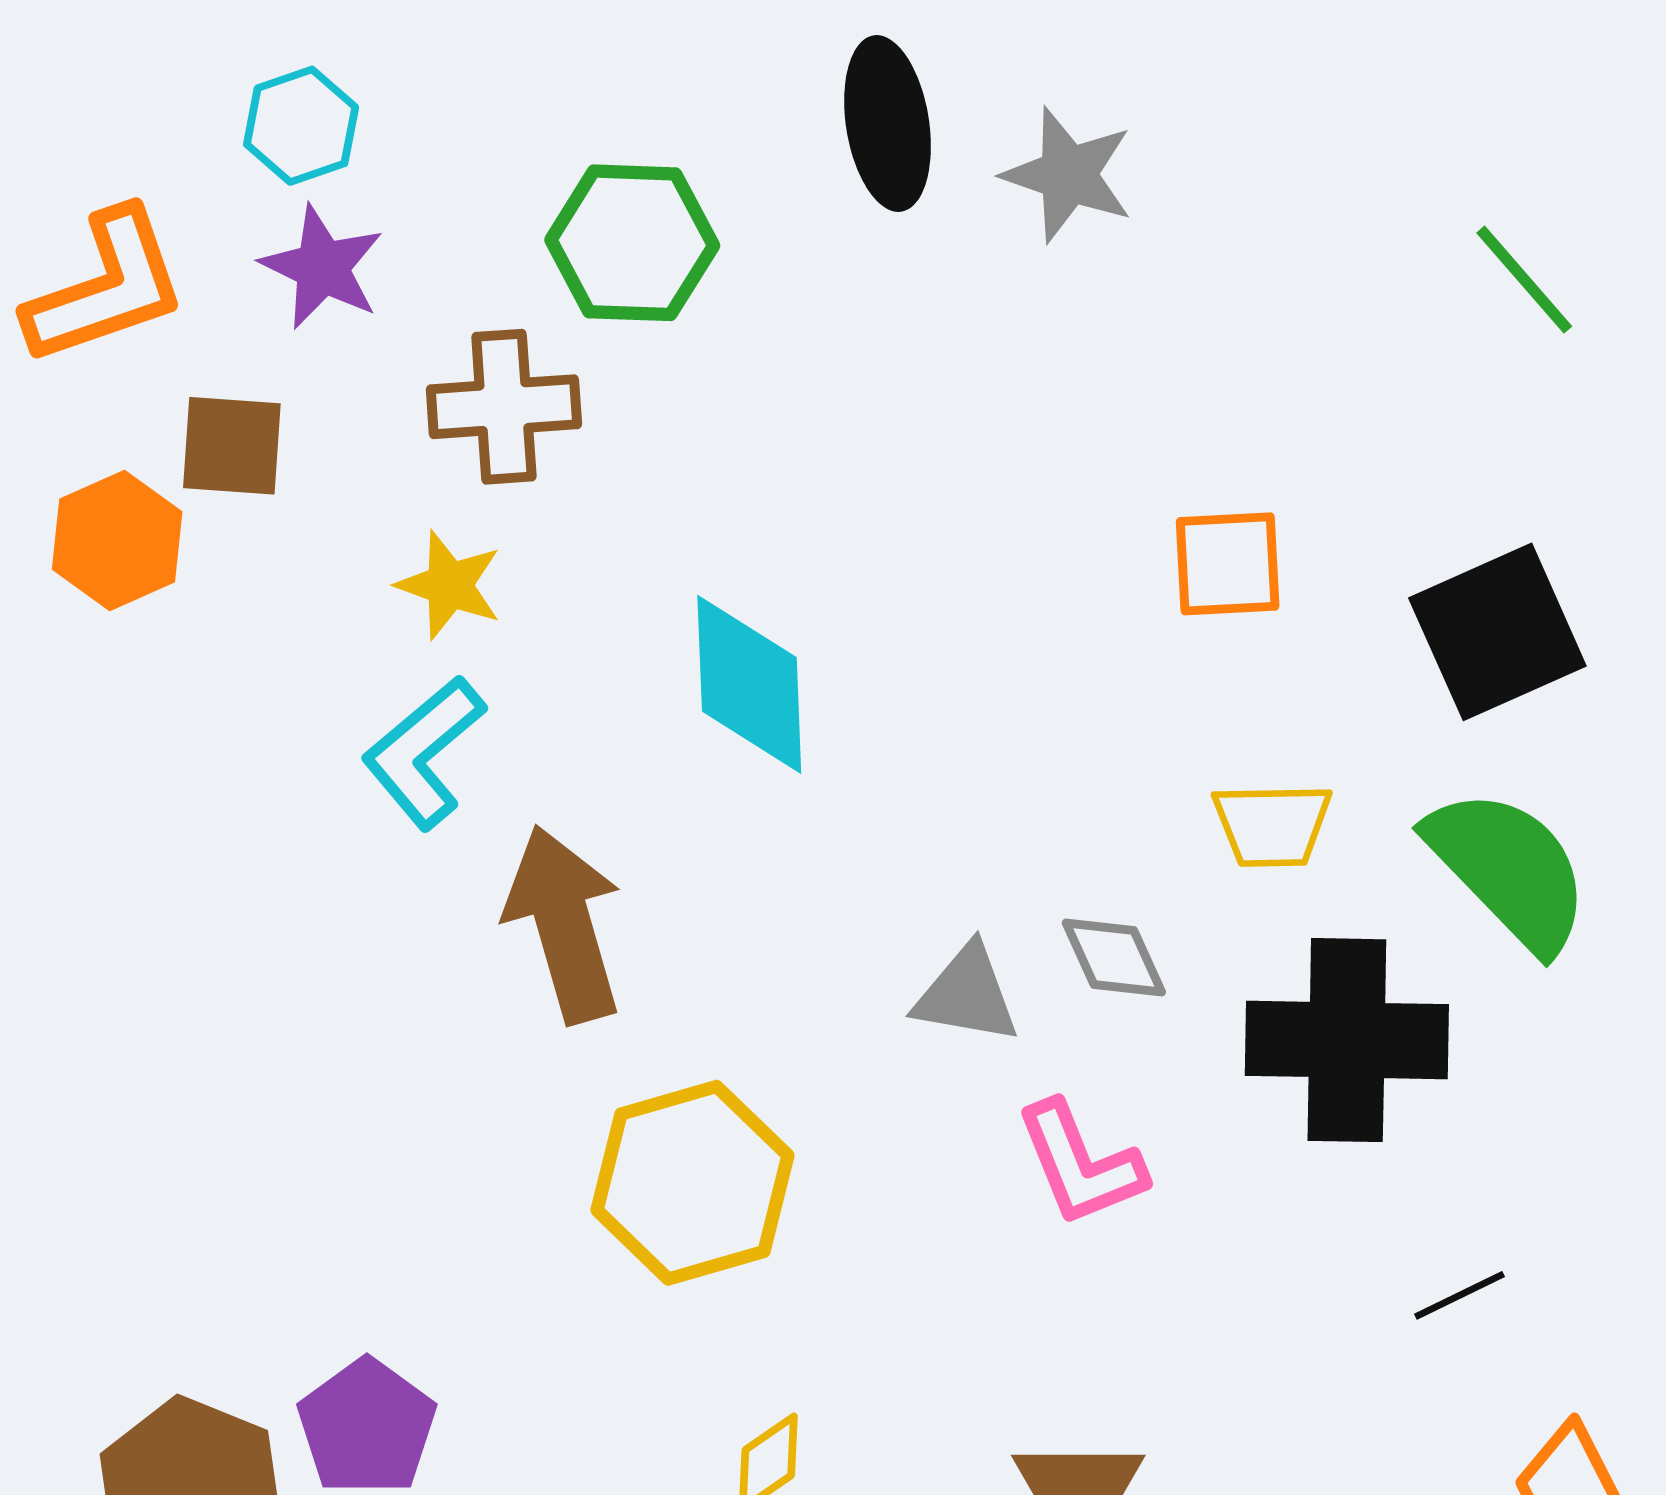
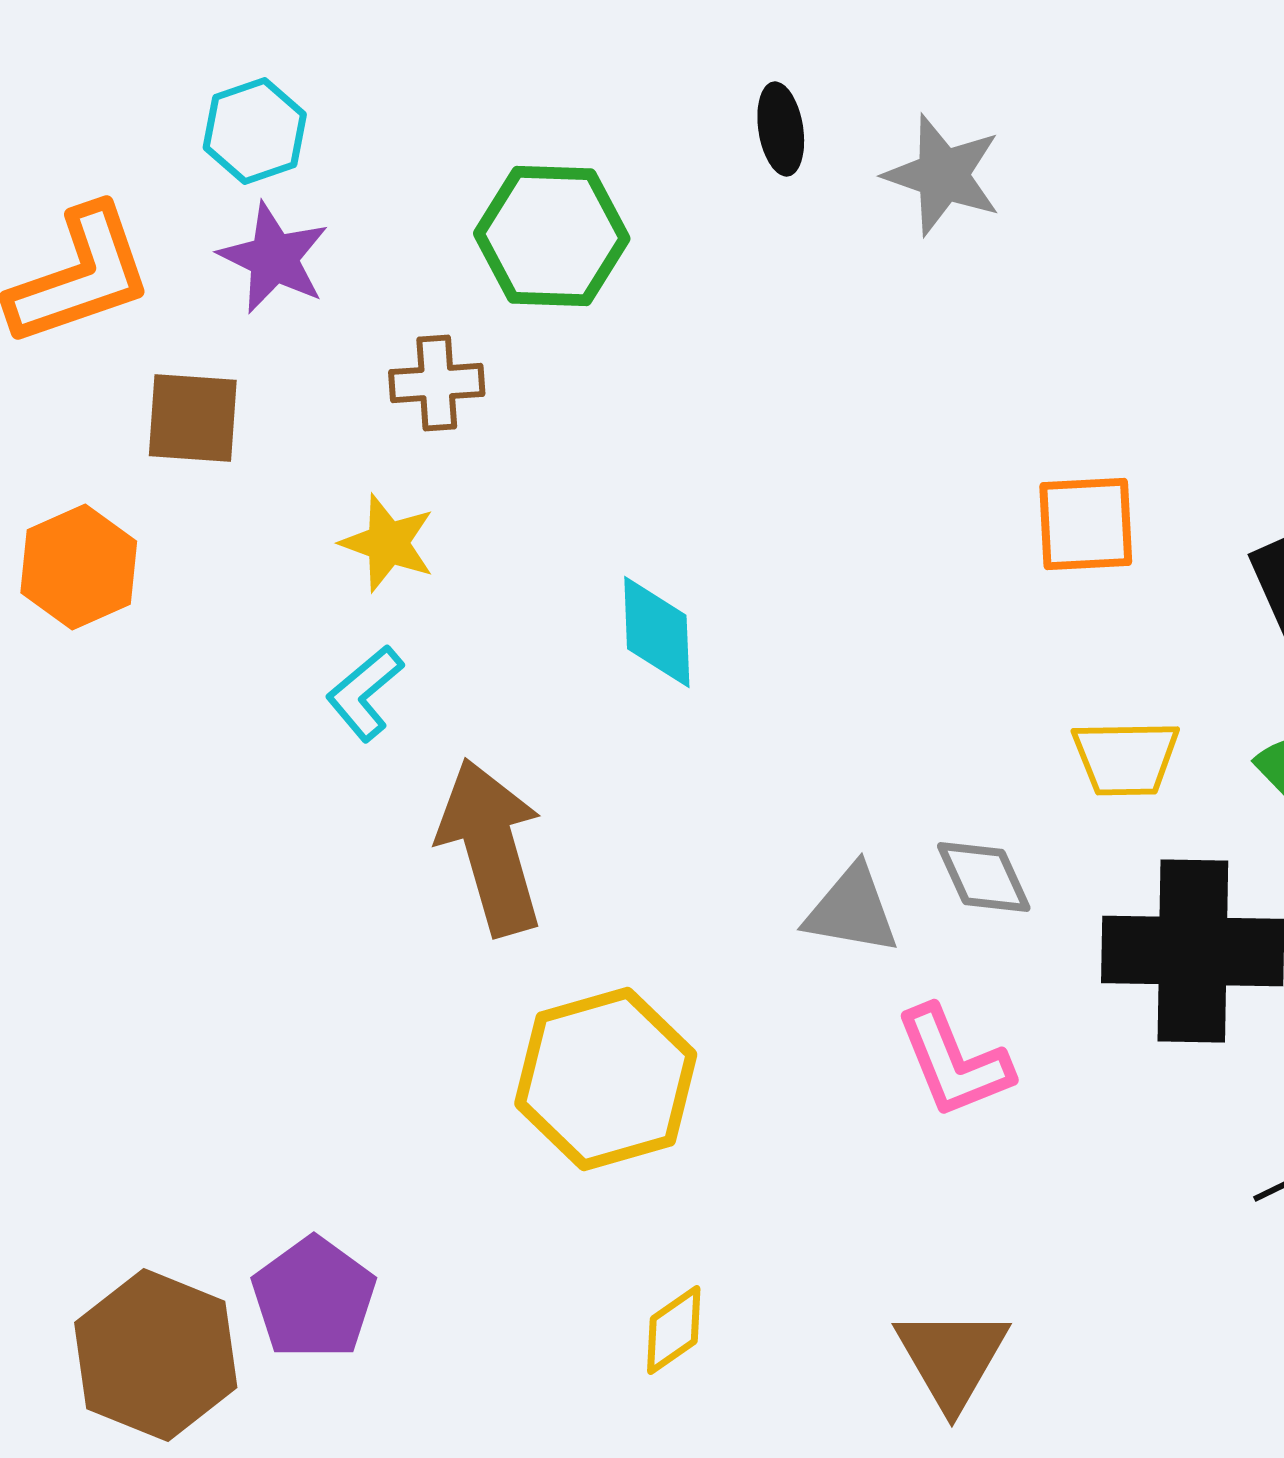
black ellipse: (888, 123) -> (781, 129), size x0.6
brown cross: (504, 407) -> (437, 383), size x0.7
orange hexagon: (117, 541) -> (79, 567), moved
cyan diamond: (749, 684) -> (657, 632), size x0.7
cyan L-shape: (424, 752) -> (365, 693), size x0.7

